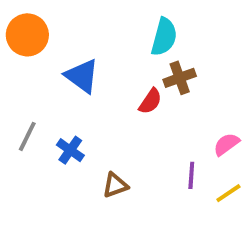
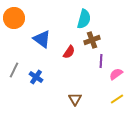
red semicircle: (150, 101) -> (69, 52), moved
purple line: (191, 175) -> (101, 61), moved
brown triangle: (115, 185) -> (75, 99), moved, turned -40

